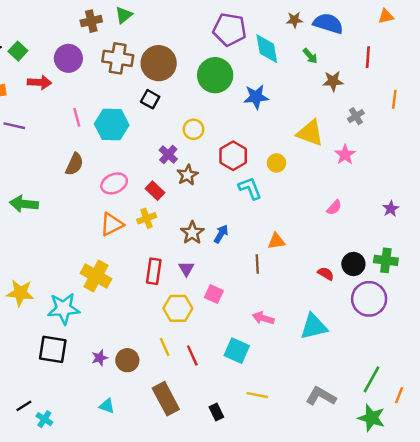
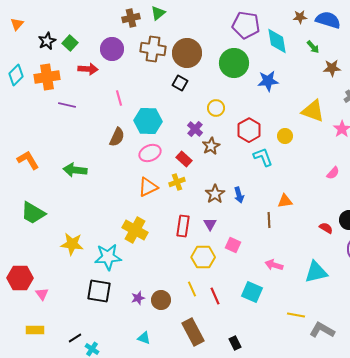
cyan hexagon: (112, 124) -> (148, 121), moved
blue arrow: (221, 234) -> (239, 195), turned 133
yellow line: (257, 395) -> (296, 315), moved

